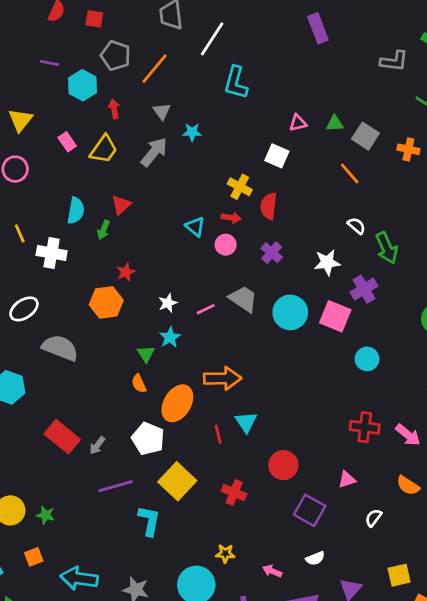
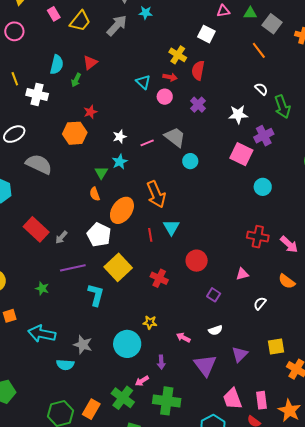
cyan circle: (290, 312) -> (190, 161), moved, size x0.6
orange arrow: (222, 378) -> (156, 194), turned 64
purple square: (310, 510) -> (214, 295), size x0.6
green star: (46, 515) -> (42, 288), moved

